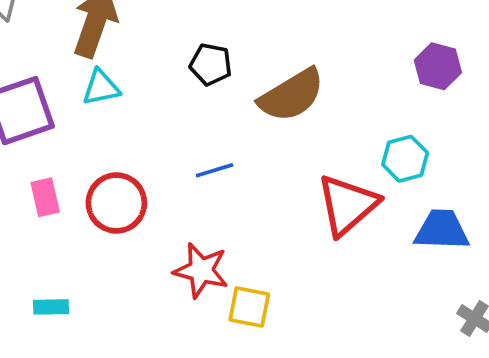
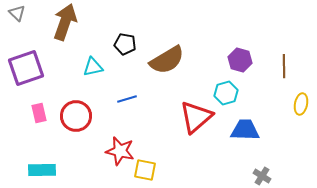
purple hexagon: (438, 66) -> (240, 60), moved
cyan triangle: (101, 87) -> (93, 67), moved
cyan rectangle: (51, 307) -> (42, 170), size x1.5

